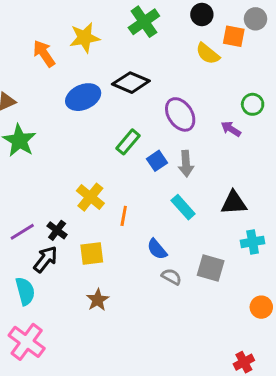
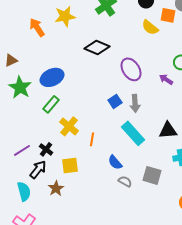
blue ellipse: (83, 97) -> (52, 77), moved
green rectangle: (128, 142) -> (51, 104), moved
cyan rectangle: (183, 207) -> (133, 133), size x1.4
brown star: (98, 300) -> (56, 188), moved

